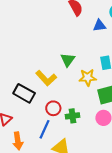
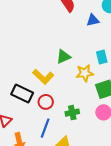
green triangle: (68, 60) -> (64, 57), turned 35
red circle: (53, 108) -> (46, 102), moved

